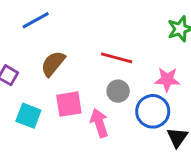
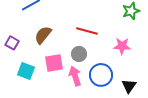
gray circle: (118, 91) -> (79, 54), moved
blue circle: (153, 111) -> (101, 75), moved

